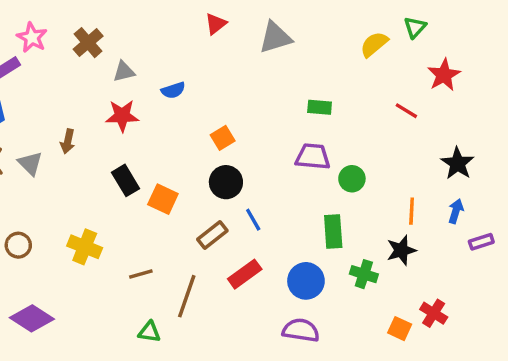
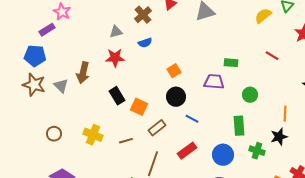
brown cross: (88, 43) -> (143, 15), moved
green rectangle: (320, 107) -> (231, 63), moved
red line: (406, 111) -> (272, 56), moved
brown arrow: (68, 141) -> (83, 73), size x1.5
purple trapezoid: (313, 157) -> (214, 82), moved
blue line: (253, 220) -> (192, 119), turned -32
brown rectangle: (212, 235) -> (157, 128), moved
brown line: (141, 274) -> (126, 141), moved

